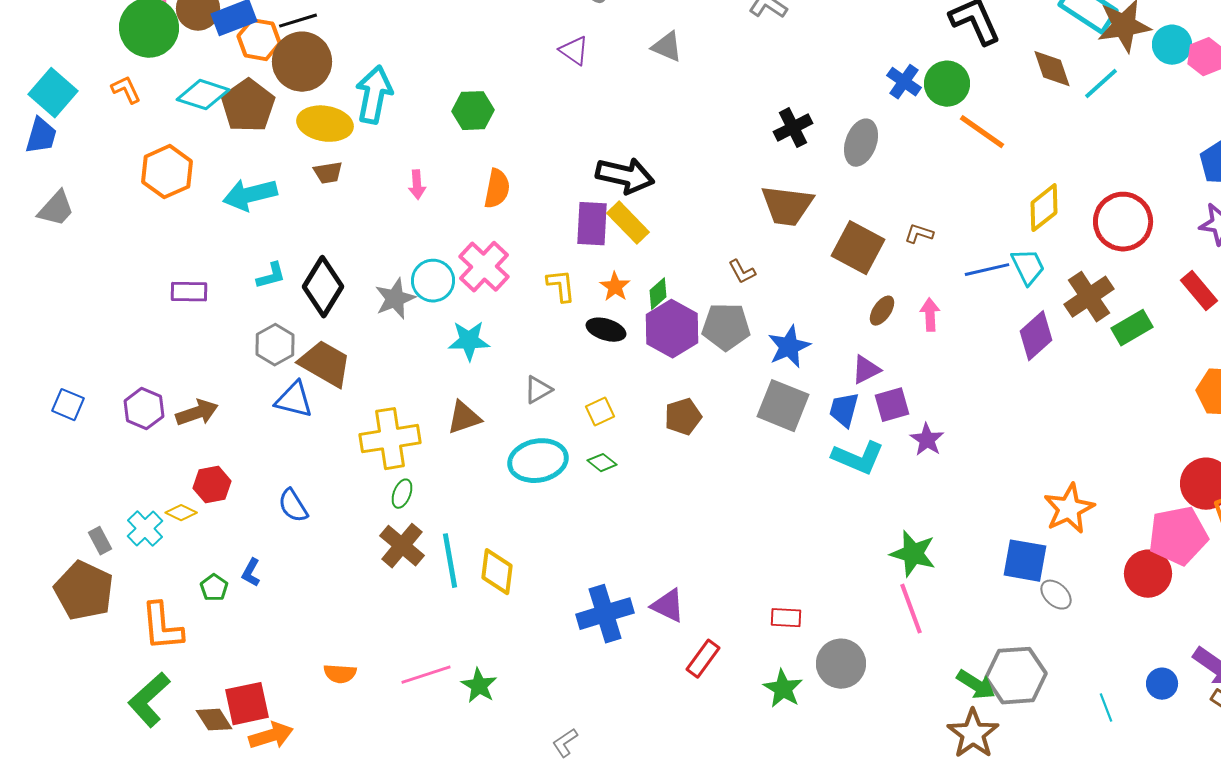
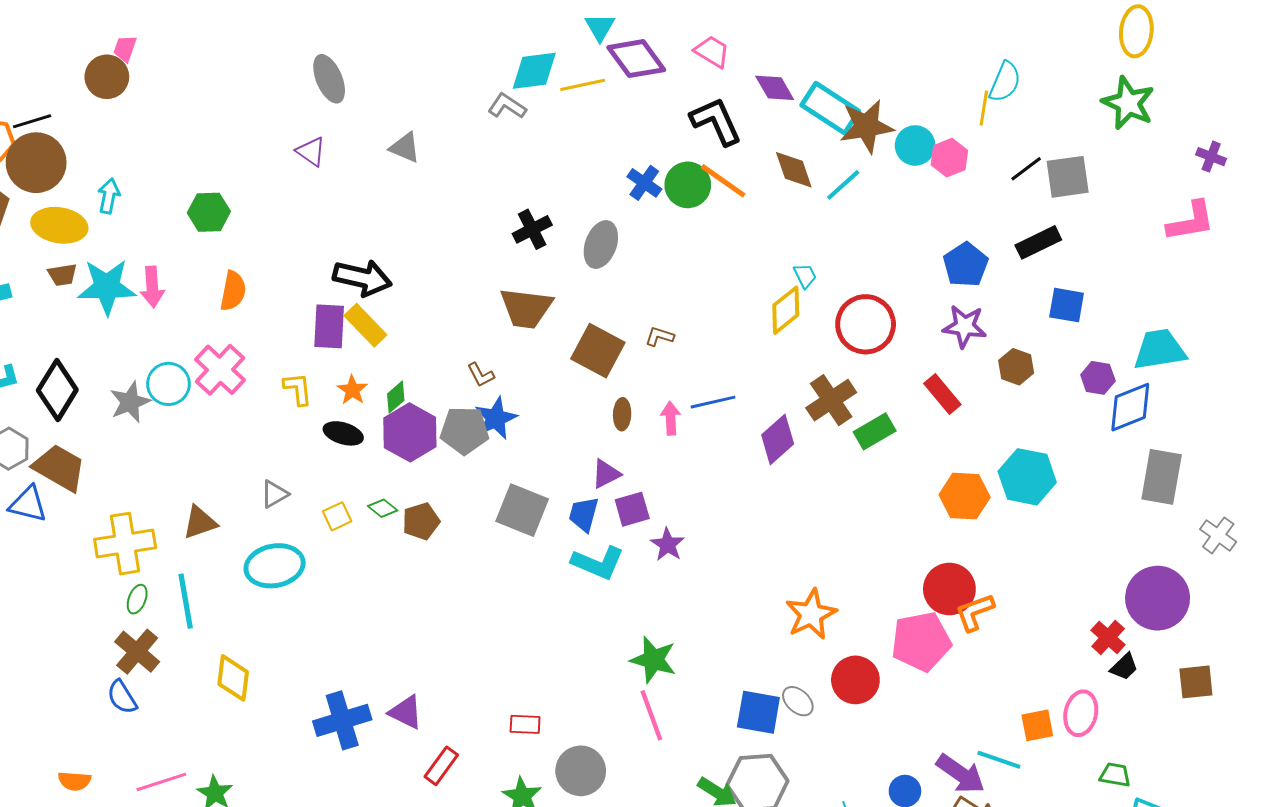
cyan arrow: (374, 95) -> (109, 196), size x0.6
orange line: (982, 132) -> (723, 181), moved
pink arrow: (417, 185) -> (152, 287), size x1.4
cyan trapezoid: (1028, 267) -> (805, 276), moved, size x0.7
blue line: (987, 270) -> (713, 402), moved
brown ellipse: (882, 311) -> (622, 414), turned -32
cyan star: (469, 341) -> (107, 287), moved, size x1.4
blue star: (789, 347) -> (496, 418), moved
green diamond: (602, 463) -> (383, 508), moved
blue semicircle: (293, 506) -> (122, 697), moved
cyan line: (450, 561) -> (186, 601), moved
blue square: (1025, 561) -> (758, 712), moved
red circle: (1148, 574) -> (855, 680), moved

